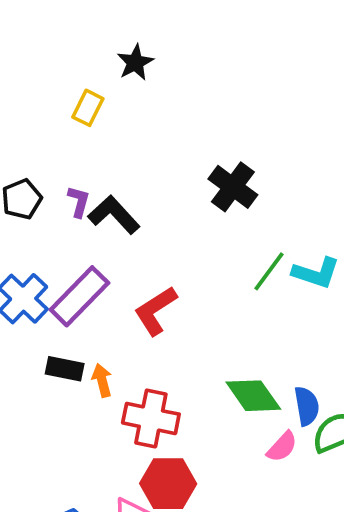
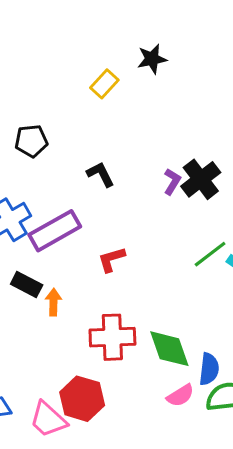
purple L-shape: (79, 202) -> (172, 182), moved
black L-shape: (114, 215) -> (101, 174), size x0.7
red L-shape: (156, 311) -> (112, 259), size x0.7
red cross: (151, 419) -> (112, 337), moved, turned -30

